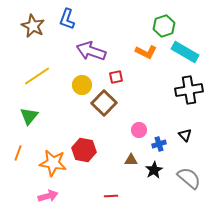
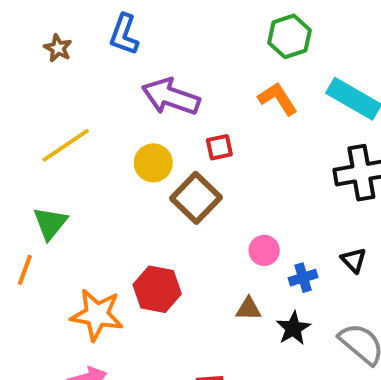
brown star: (33, 26) -> (58, 48), size x0.6
green hexagon: (164, 26) -> (289, 36), moved
orange L-shape: (146, 52) -> (278, 99), turned -150
orange line: (18, 153) -> (25, 270), moved

